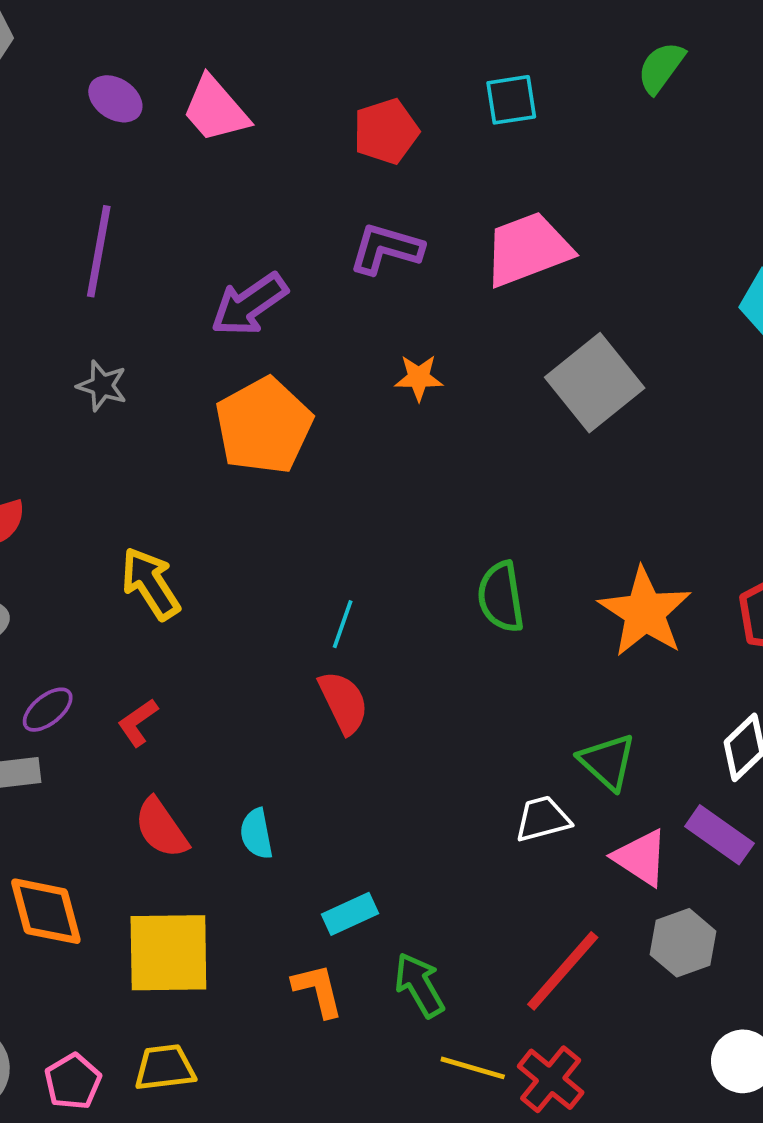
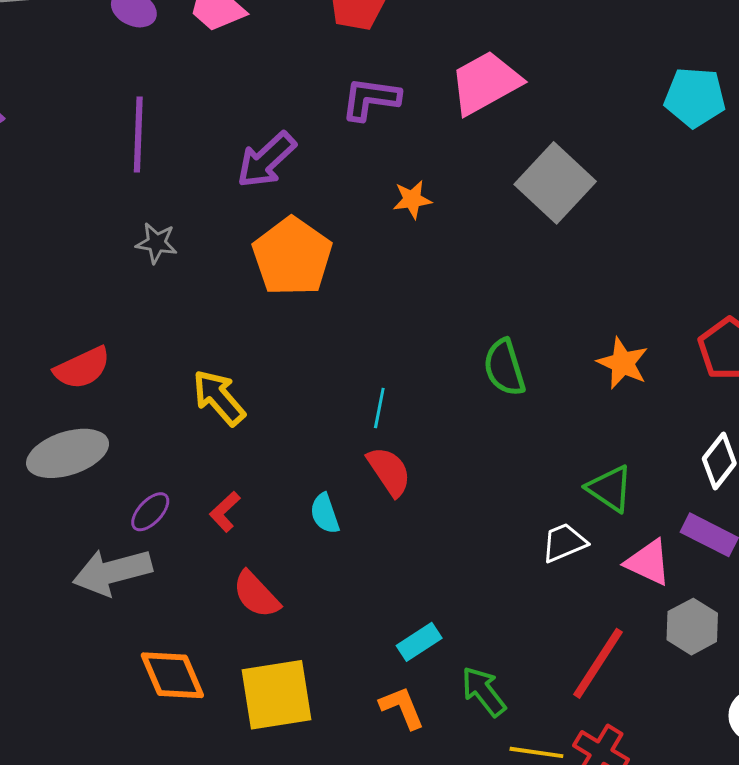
orange star: (645, 612) -> (623, 363), size x0.7
cyan semicircle: (256, 834) -> (325, 513), moved

